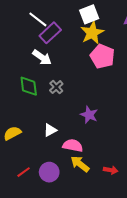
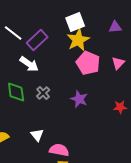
white line: (38, 19) -> (13, 33), moved
purple star: (89, 115) -> (79, 99), moved
white triangle: (50, 130) -> (37, 135), turned -40

